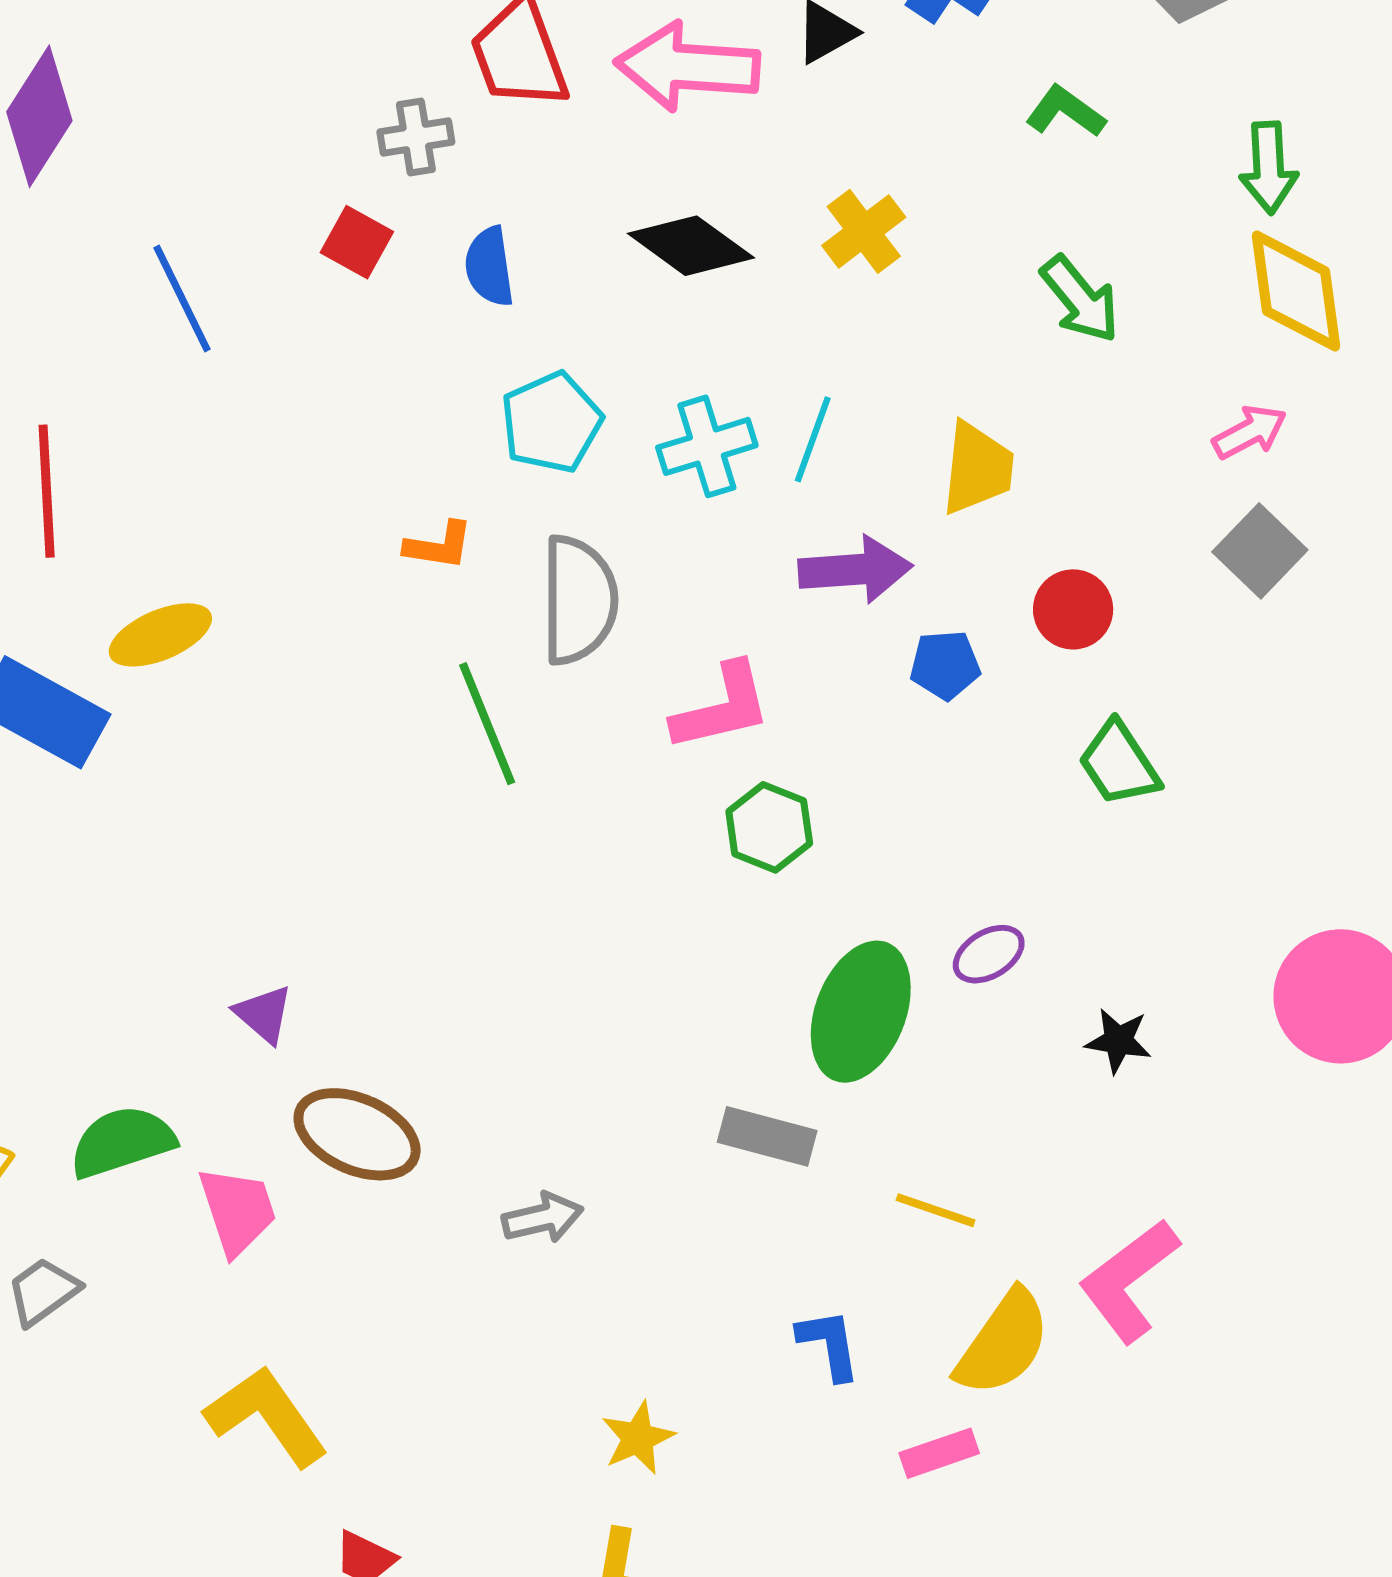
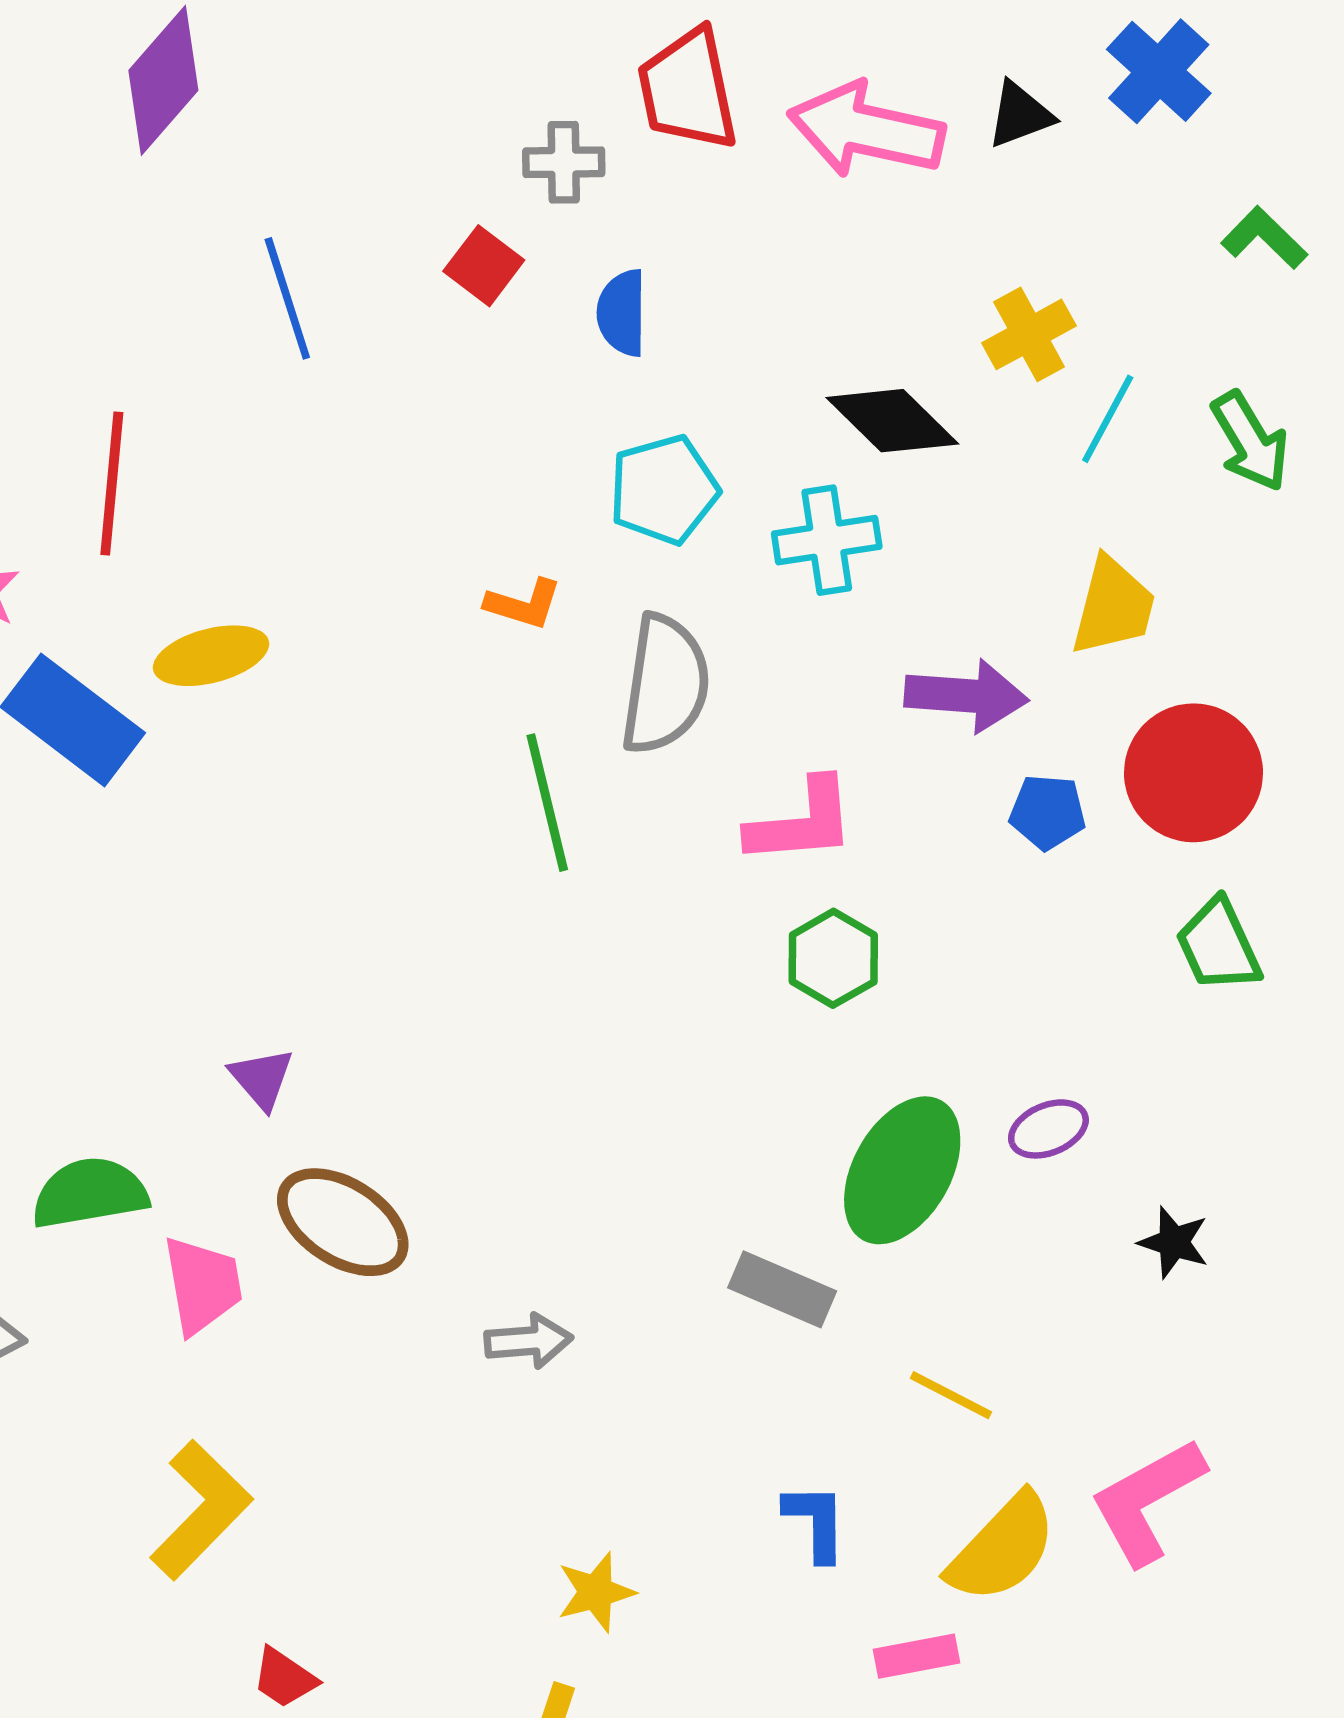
black diamond: (691, 246) -> (892, 421), moved
cyan line: (813, 439) -> (1108, 419), moved
red circle: (1073, 609) -> (1193, 773), size x1.6
yellow L-shape: (266, 1416) -> (201, 1510), turned 71

